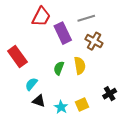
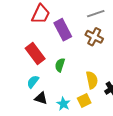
gray line: (86, 18) -> (96, 14), moved
red rectangle: (17, 56) -> (35, 54), moved
yellow semicircle: (80, 66) -> (92, 80), moved

